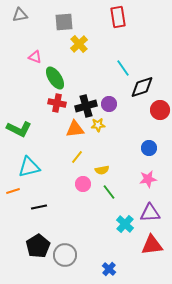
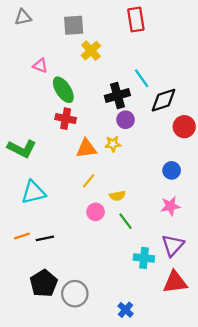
black cross: (86, 106) -> (117, 96), moved
orange line: (13, 191) -> (22, 236), moved
purple triangle: (150, 213) -> (173, 245), turned -45
cyan cross: (125, 224) -> (144, 258), turned -36

